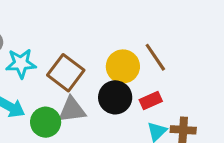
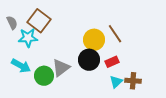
brown square: (66, 73) -> (39, 21), moved
gray triangle: (72, 110) -> (61, 68), turned -30

